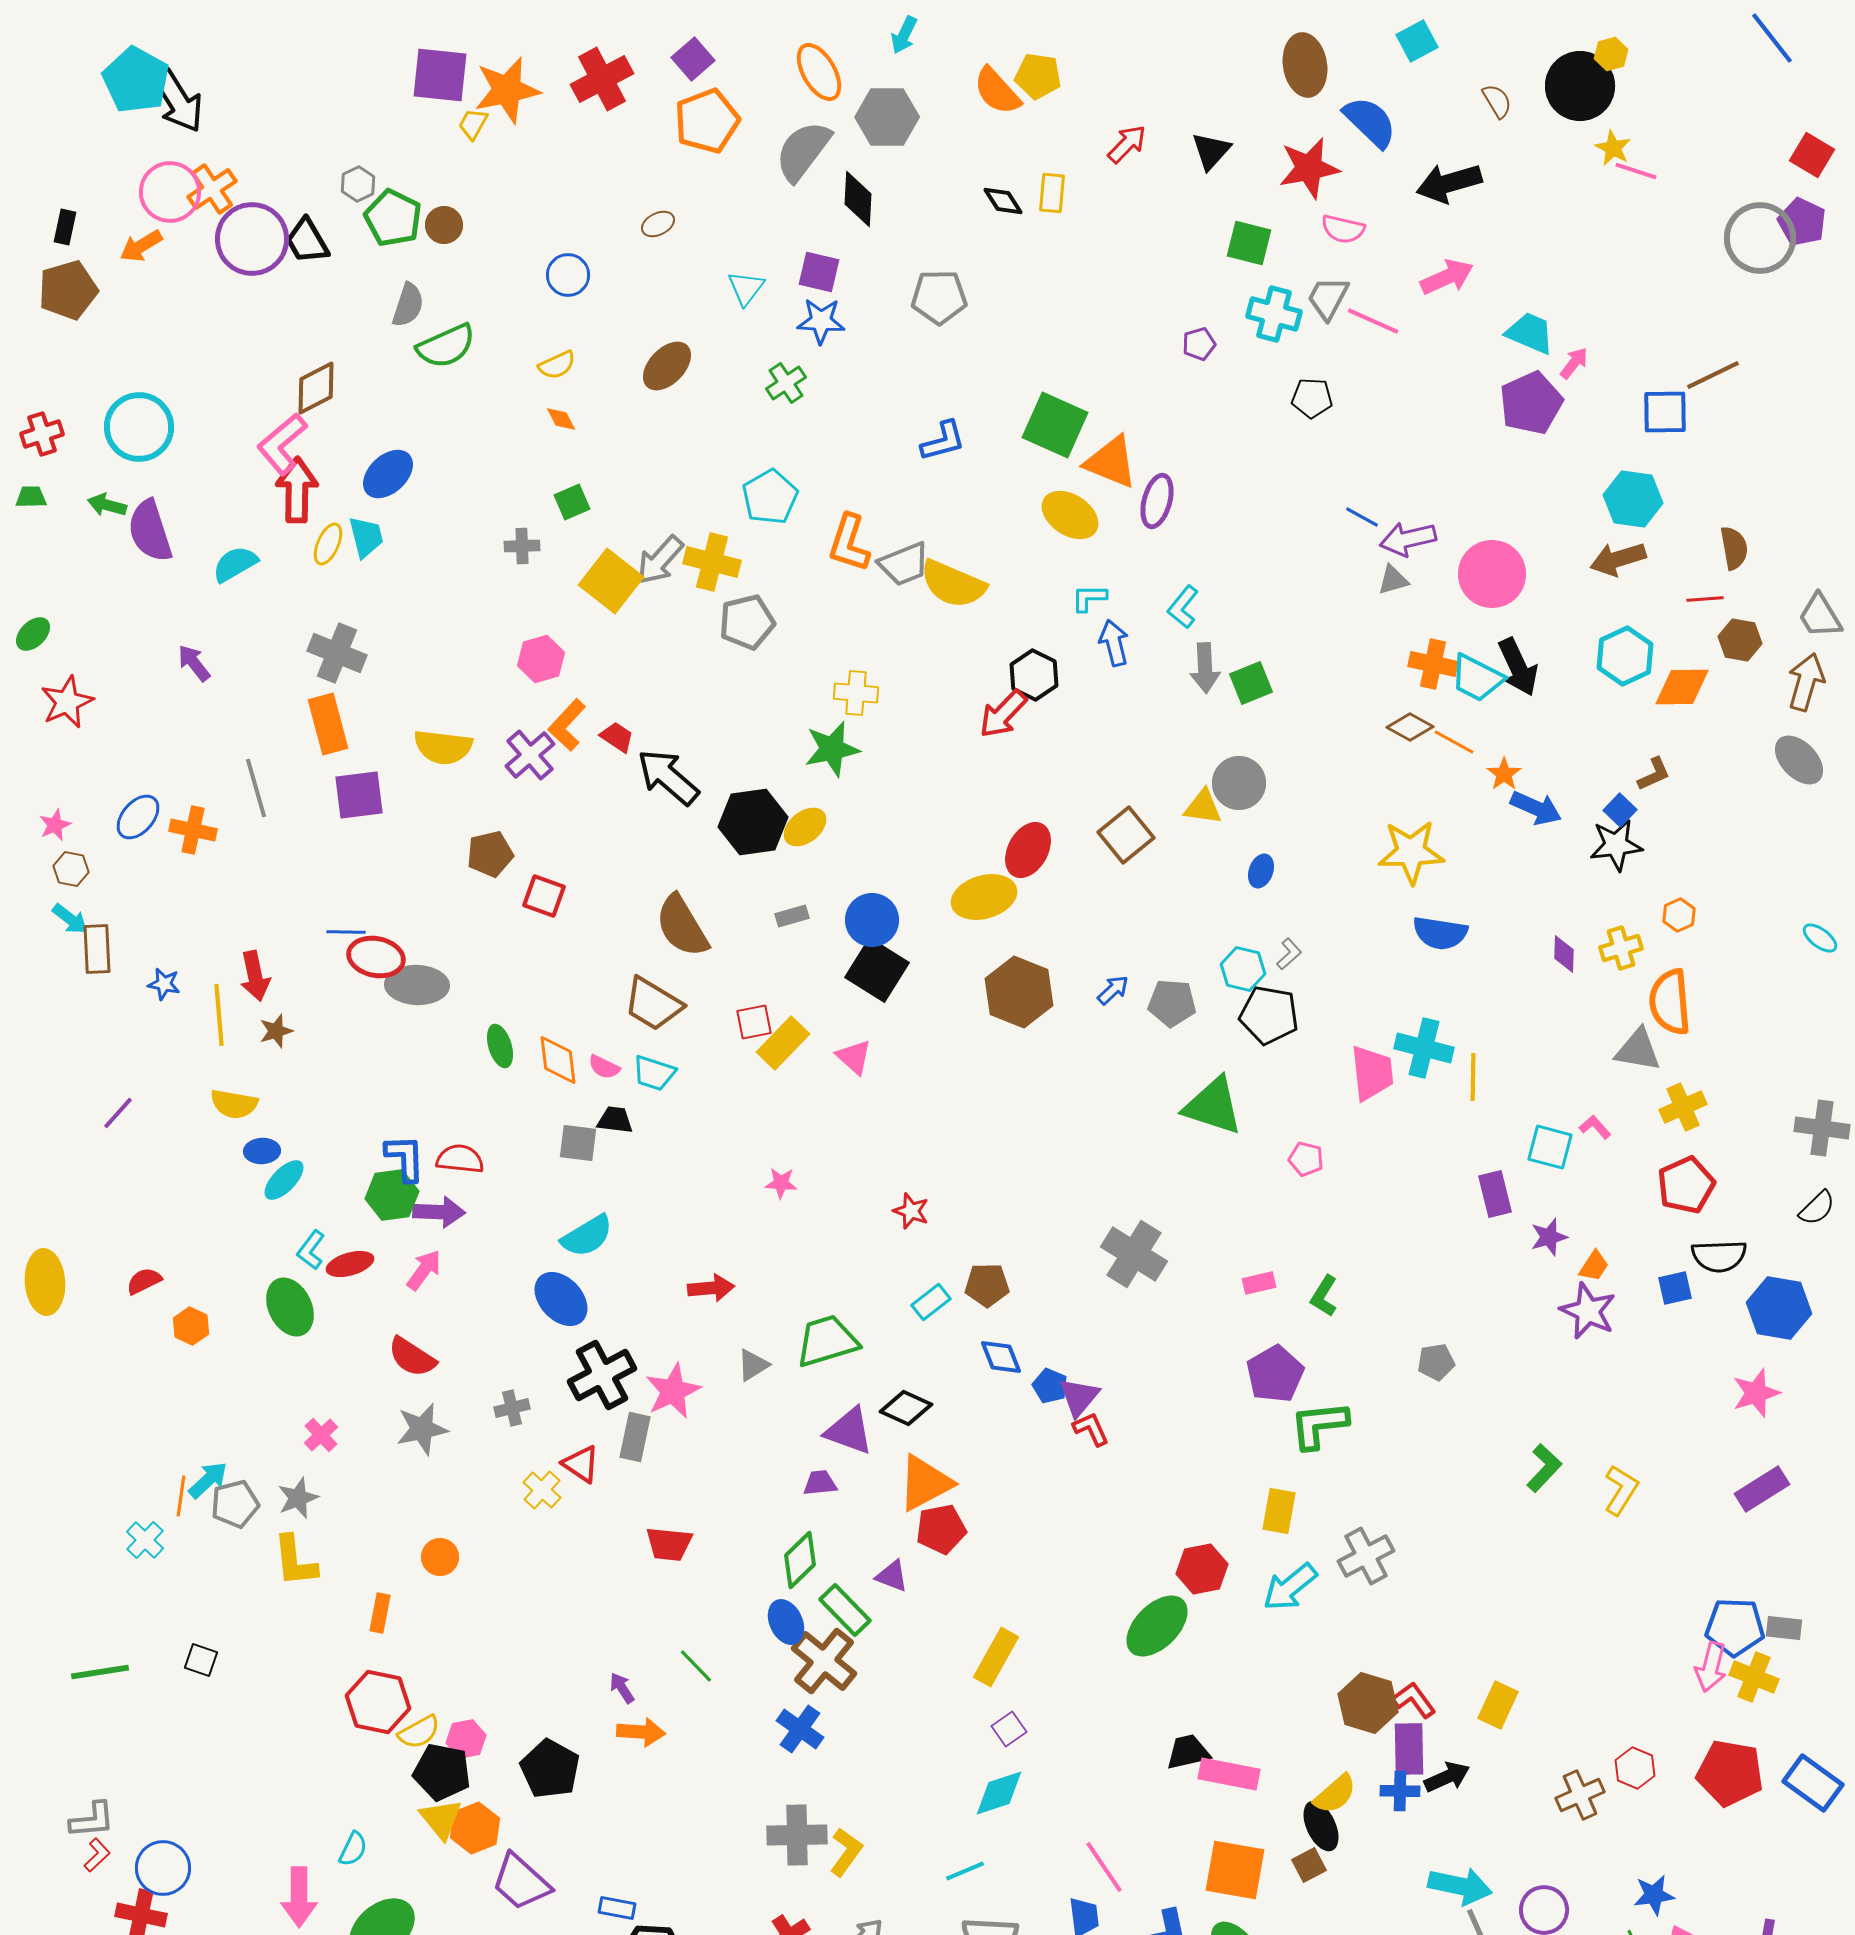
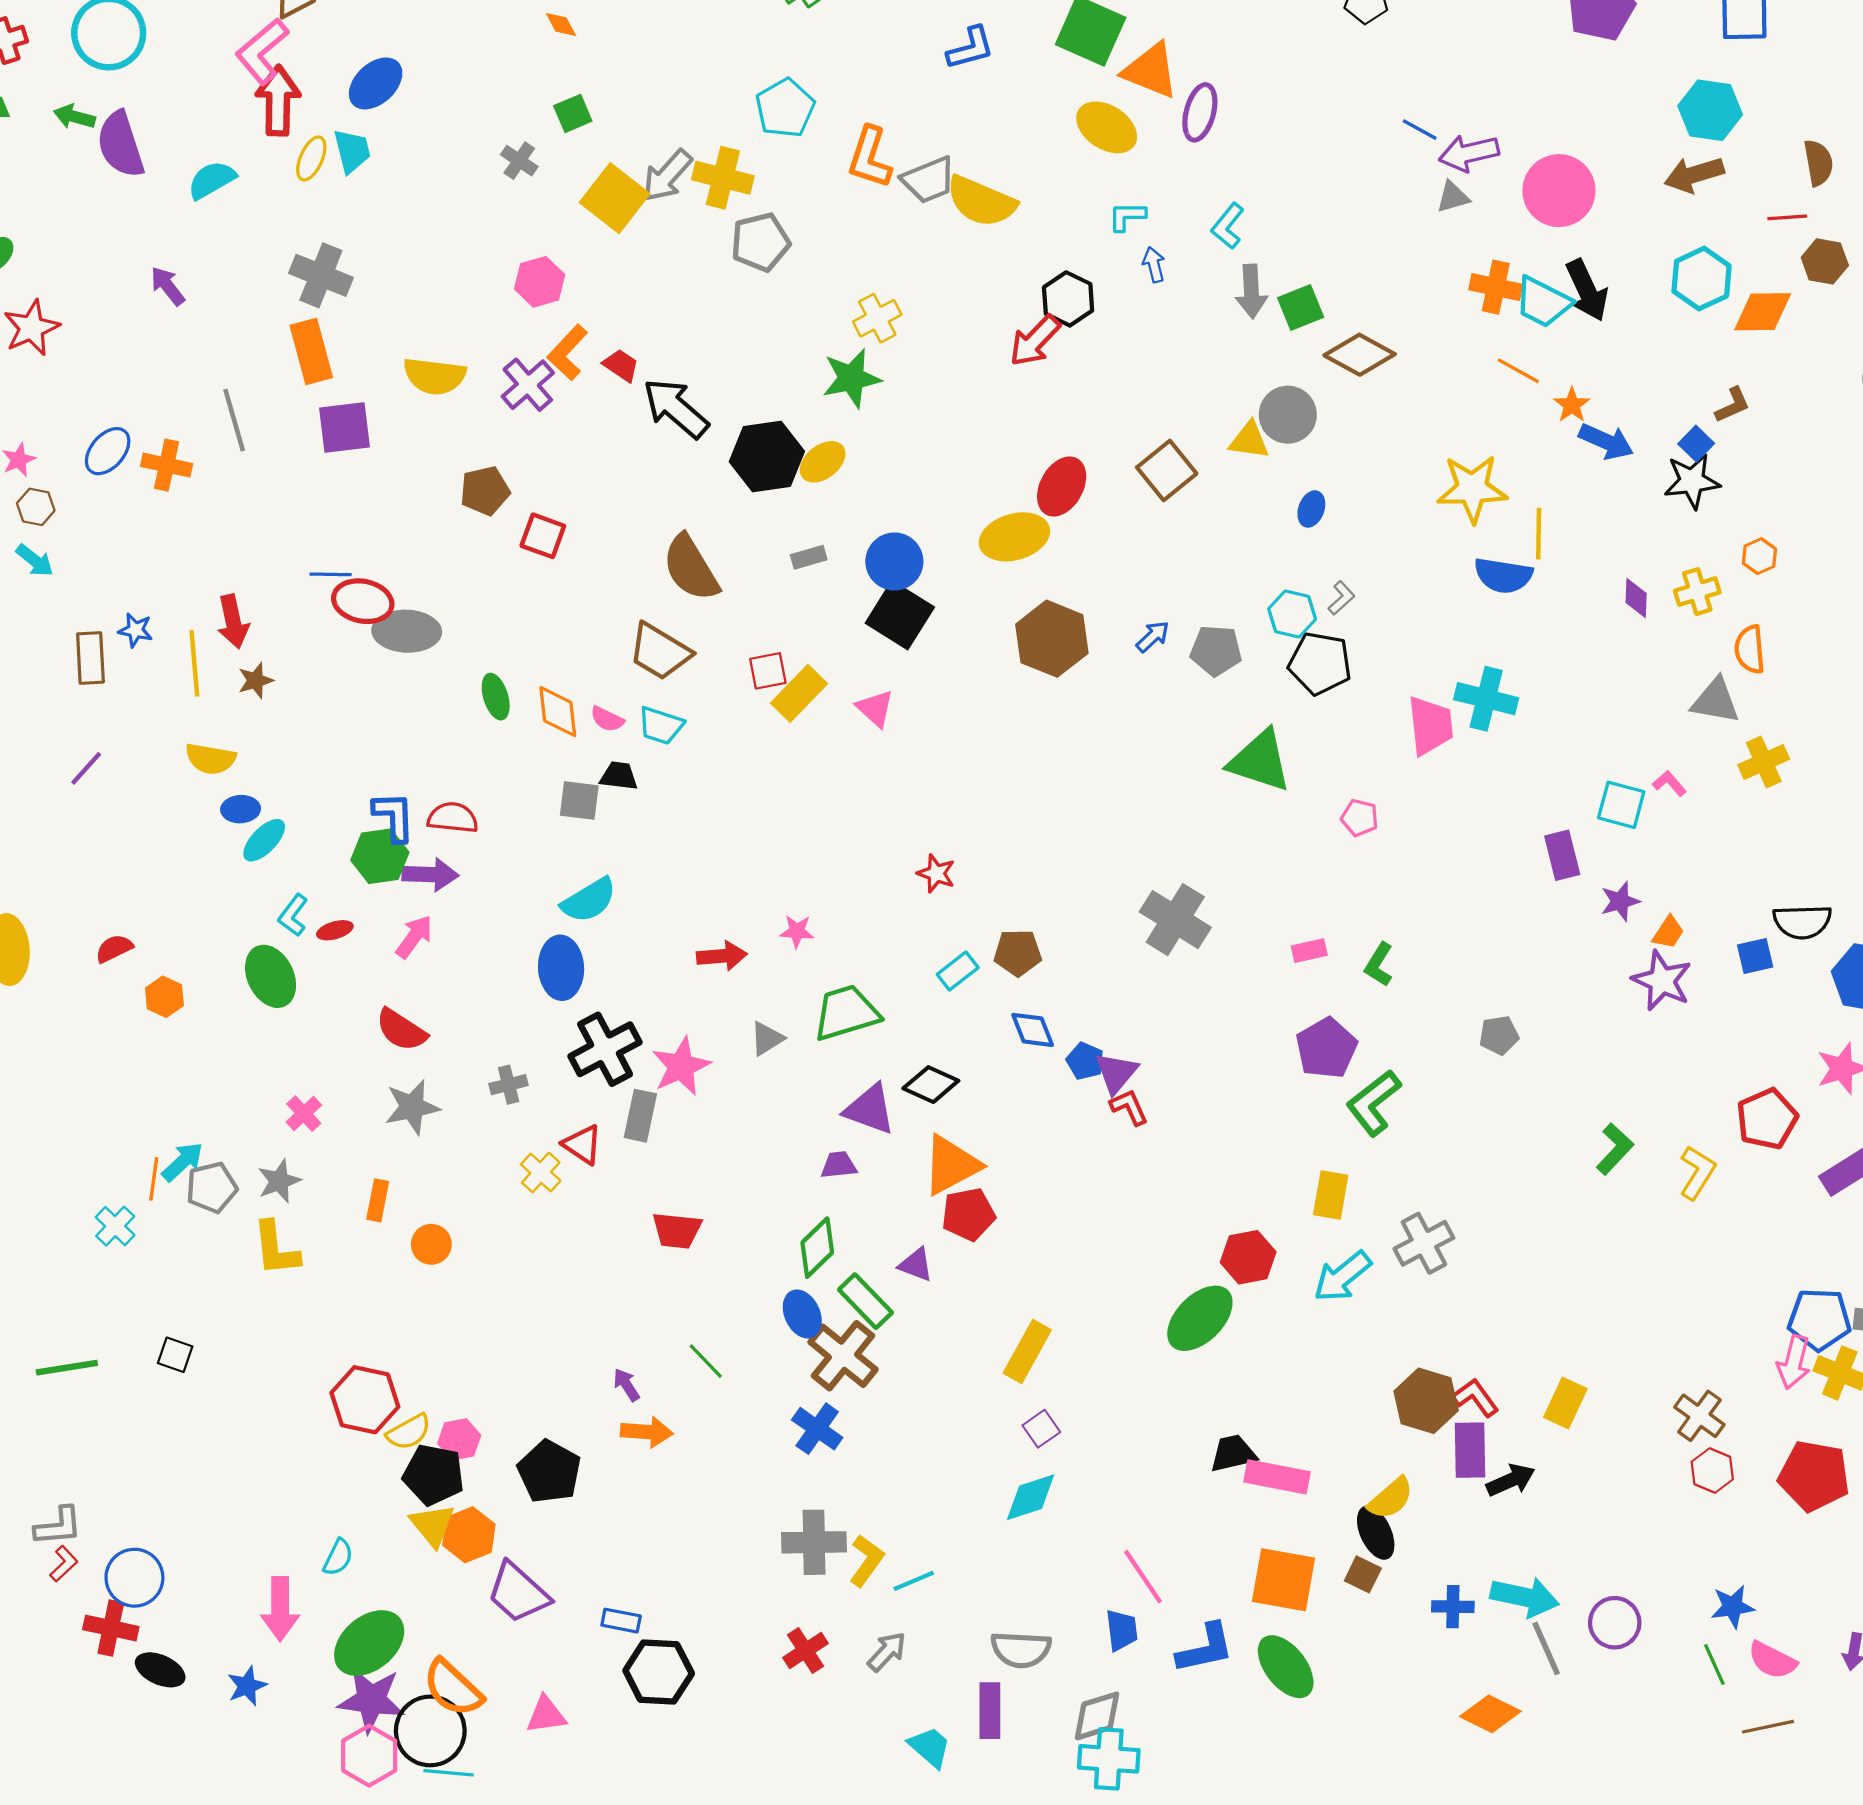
gray cross: (522, 546) -> (519, 161), turned 36
blue arrow: (1114, 643) -> (1154, 265), size x0.7
yellow cross: (856, 693) -> (877, 318), turned -33
brown diamond: (1410, 727) -> (1360, 355), moved, size x1.4
brown rectangle: (97, 949) -> (90, 658), moved
orange semicircle: (1670, 1002) -> (1750, 649), size x0.7
yellow line: (1473, 1077) -> (1539, 534), moved
pink star: (781, 1183) -> (797, 931), moved
red pentagon: (1686, 1185) -> (1767, 1119), moved
red ellipse: (350, 1264) -> (335, 930), size x0.7
blue ellipse: (561, 1299) -> (561, 968), turned 40
green L-shape: (1319, 1425) -> (1374, 1103), turned -32
orange rectangle: (380, 1613) -> (378, 1200), moved
blue cross: (1400, 1791) -> (1453, 1607), moved
brown cross: (1580, 1795) -> (1699, 1416), moved, turned -30
brown square: (1309, 1865) -> (1363, 1574), turned -36
cyan line: (965, 1871) -> (914, 1581), moved

